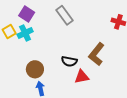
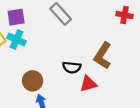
purple square: (27, 14) -> (16, 17), turned -35
cyan cross: (25, 33) -> (17, 40), turned -35

